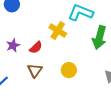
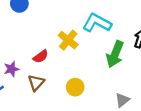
purple star: (13, 45) -> (11, 69), moved

